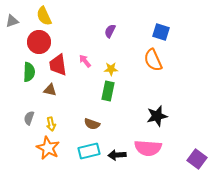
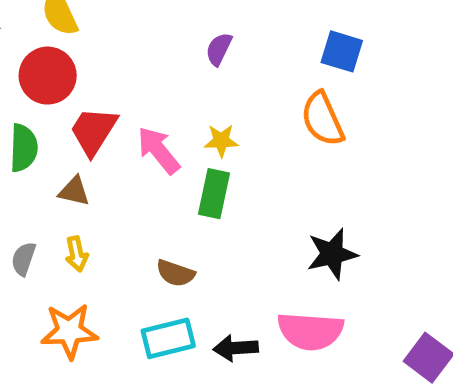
pink arrow: (85, 61) -> (159, 150), moved, size x1.5
red trapezoid: (58, 65) -> (93, 131), turned 40
yellow arrow: (51, 124) -> (77, 254), moved
orange star: (48, 148) -> (69, 331), turned -30

